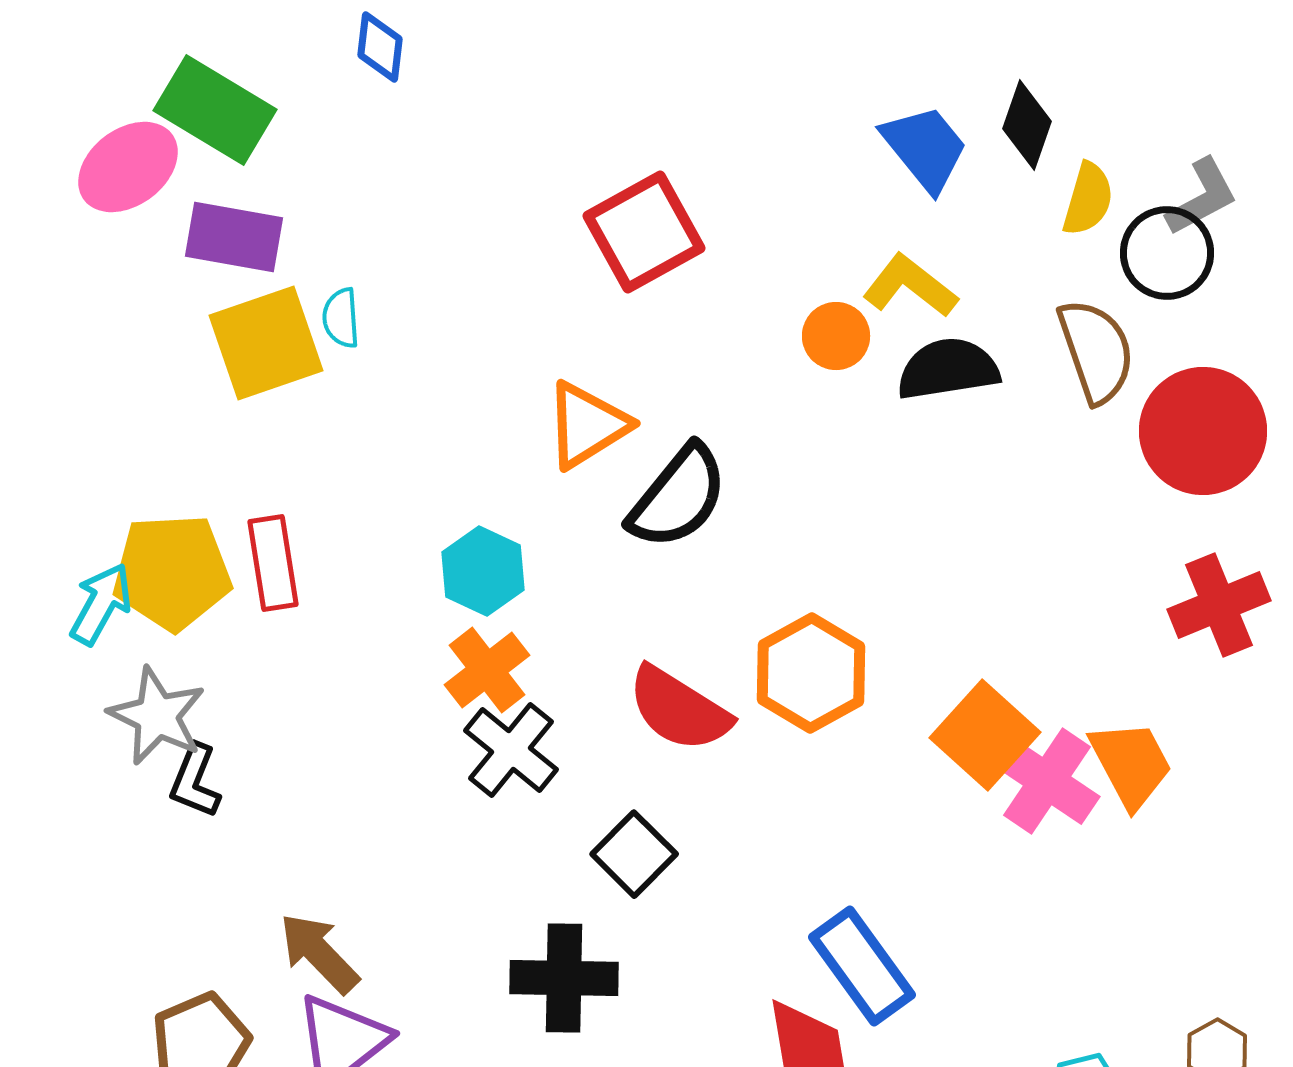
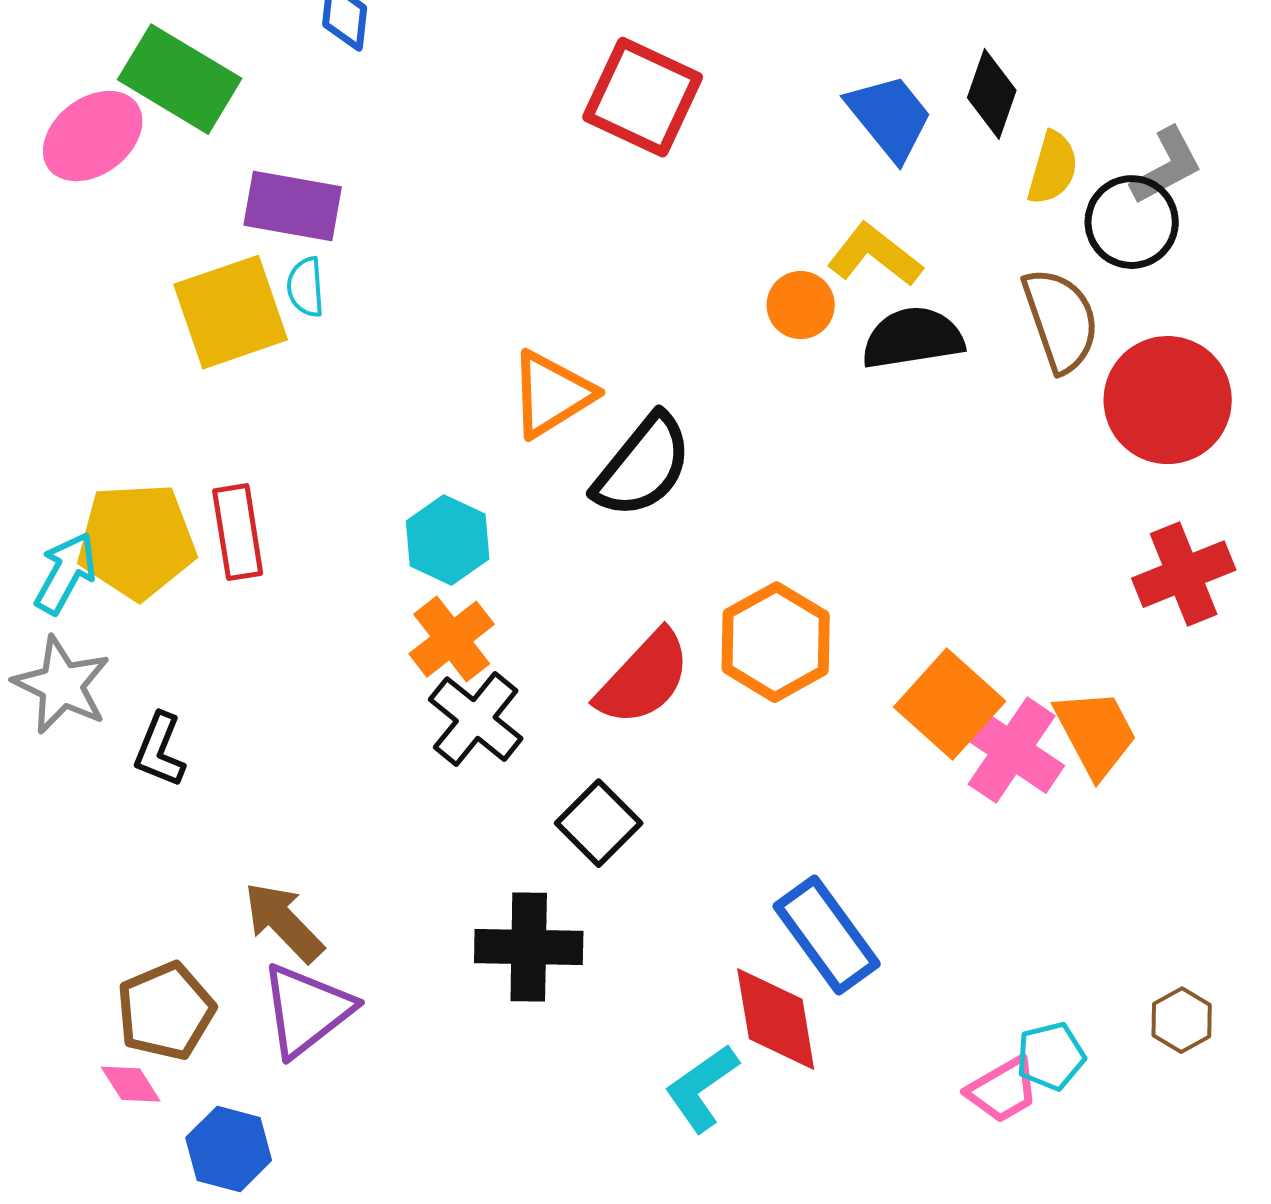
red square: (644, 232) -> (643, 97), moved, turned -36
purple rectangle: (234, 237) -> (293, 206), moved
red semicircle: (679, 709) -> (644, 678), turned -79
gray star: (157, 716) -> (62, 685), moved

